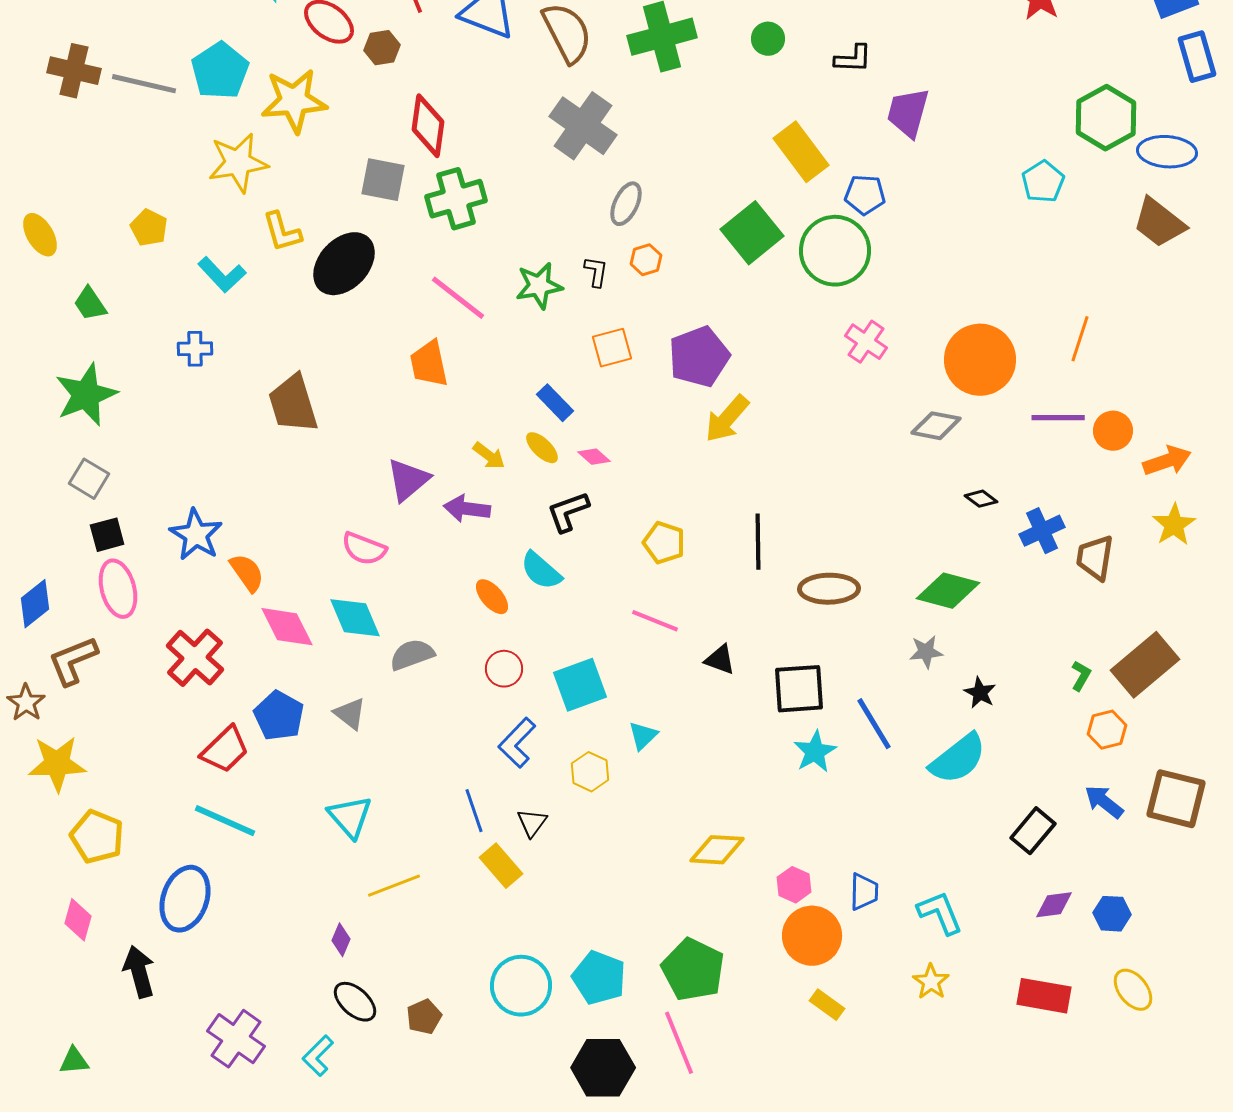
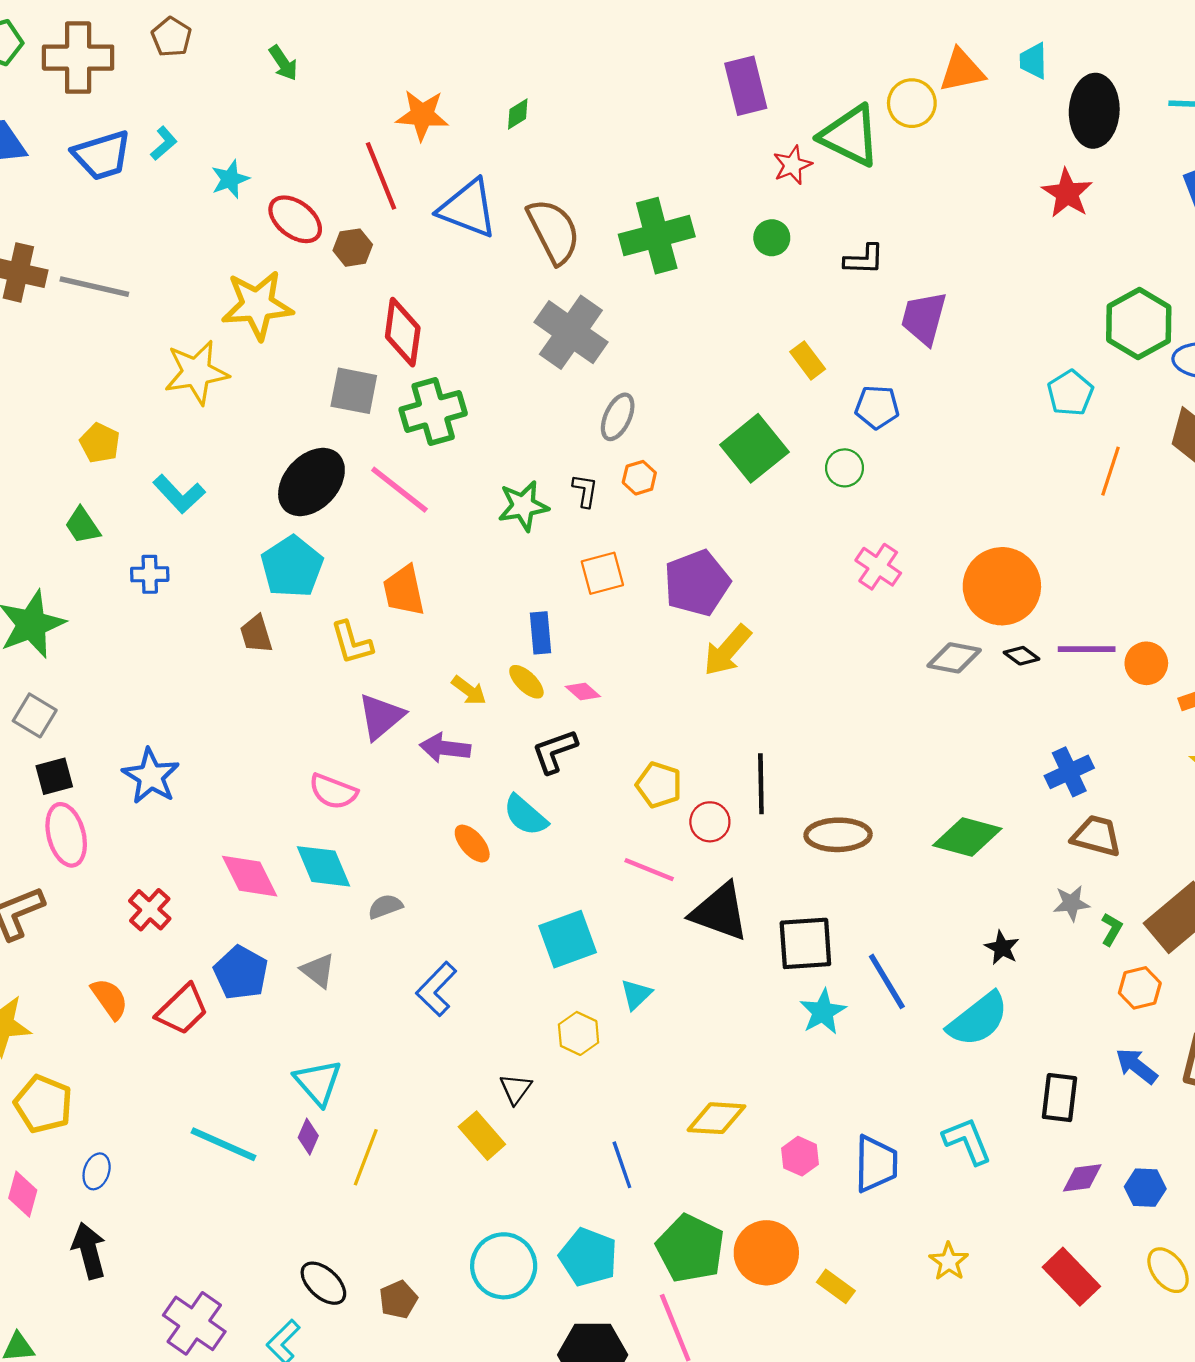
cyan pentagon: (220, 71) -> (292, 567), moved
yellow rectangle: (801, 152) -> (808, 360), size x0.6
yellow L-shape: (282, 232) -> (352, 643), moved
green circle: (835, 251) -> (845, 468), size x0.5
pink line: (458, 298) -> (399, 490), moved
green trapezoid: (90, 304) -> (82, 525), moved
orange line: (1080, 339) -> (1110, 471), moved
blue rectangle: (555, 403) -> (541, 633), turned 39
brown trapezoid: (293, 404) -> (256, 634), size x0.6
black diamond: (981, 499) -> (1021, 656), moved
brown trapezoid: (1095, 558) -> (1096, 836), moved, turned 96
orange semicircle: (247, 573) -> (110, 999), moved
gray star: (926, 652) -> (1071, 903), moved
gray semicircle: (412, 655) -> (385, 906), size x0.7
red cross: (195, 658) -> (150, 910), size x0.7
black triangle: (720, 660) -> (720, 912), size x1.8
red circle: (504, 669) -> (710, 822), moved
blue L-shape: (517, 743) -> (436, 989), moved
blue line: (474, 811) -> (622, 1165), moved
cyan line: (225, 821) -> (224, 1144), moved
black rectangle: (1033, 831) -> (1059, 1098), turned -33
yellow line: (394, 886) -> (366, 1157), turned -48
blue trapezoid: (864, 892) -> (876, 1164), size x1.4
blue ellipse: (185, 899) -> (97, 1171), moved, size x0.5
cyan L-shape: (940, 913) -> (967, 1141), moved
orange circle: (812, 936) -> (766, 1253), moved
purple diamond: (341, 940) -> (308, 1137), moved
red rectangle: (1044, 996) -> (1071, 1277), turned 36

